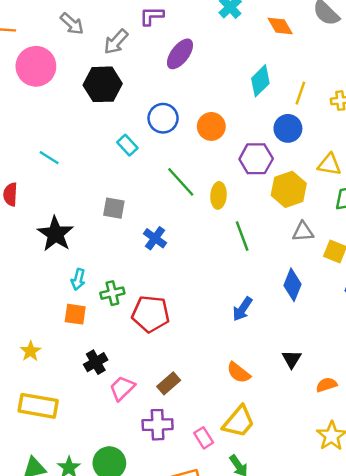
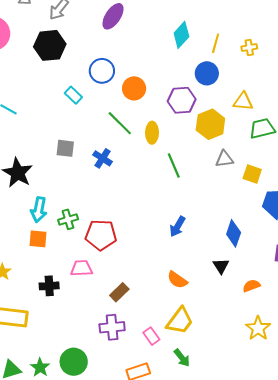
orange circle: (211, 126) -> (134, 88), moved
blue cross: (155, 238) -> (103, 158), moved
cyan arrow: (78, 279) -> (39, 210), size x1.4
blue diamond: (293, 285) -> (234, 233), moved
black cross: (96, 362) -> (49, 286), moved, turned 30
pink trapezoid: (122, 388) -> (81, 268), moved, turned 45

